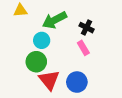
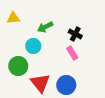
green arrow: (54, 20) -> (45, 27), size x0.7
green circle: (36, 62) -> (18, 66), moved

